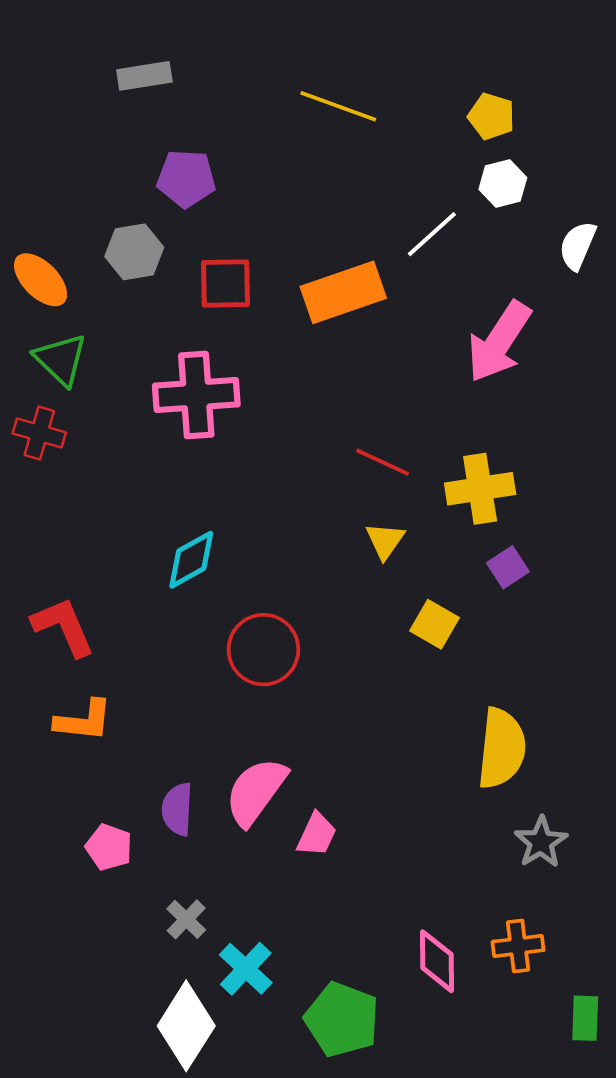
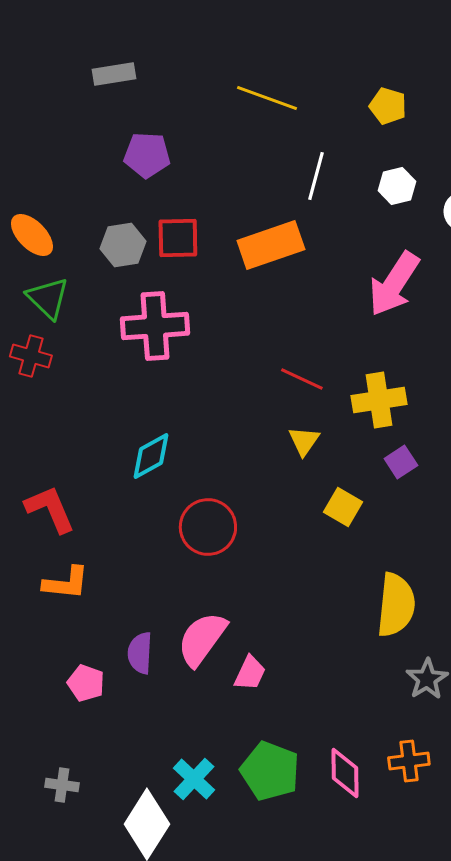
white hexagon: (503, 183) -> (397, 186), moved
white line: (432, 234) -> (316, 176), moved, turned -33
gray hexagon: (134, 252) -> (123, 245), moved
gray cross: (186, 919) -> (62, 785), moved, turned -36
green pentagon: (342, 1019) -> (270, 771), moved

